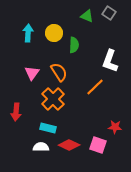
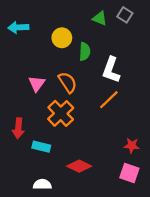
cyan arrow: (28, 33) -> (18, 27), moved, turned -96
white L-shape: (110, 61) -> (111, 70), moved
cyan rectangle: (48, 128) -> (41, 147), moved
pink square: (98, 145) -> (129, 173), moved
white semicircle: (41, 147) -> (42, 184), moved

